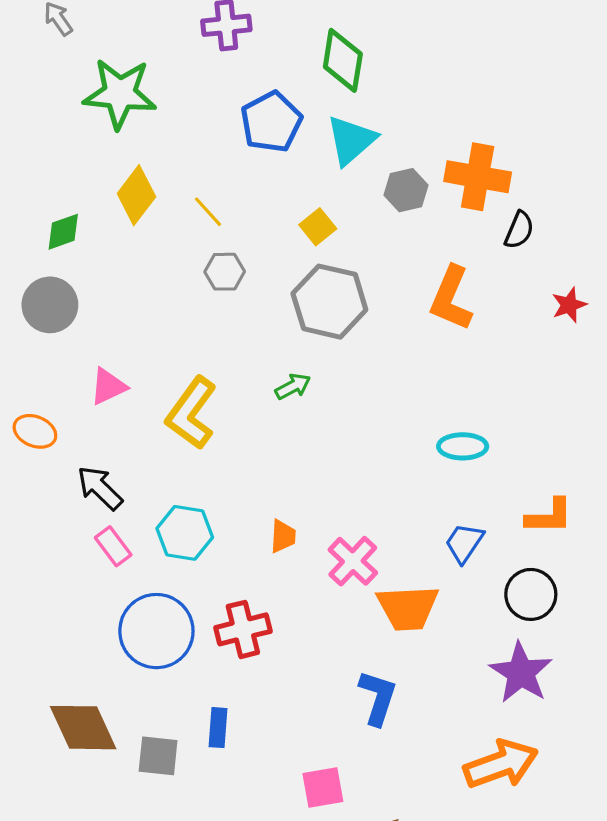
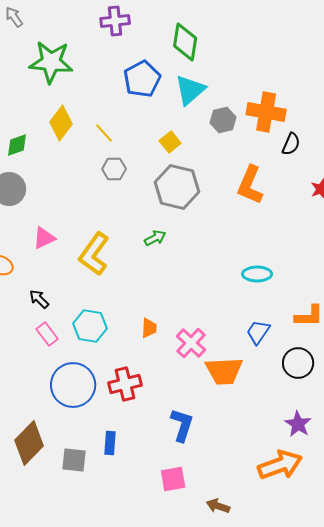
black arrow: (100, 488) -> (39, 299), size x0.7
purple star: (521, 673) -> (298, 424), moved, size x0.7
blue L-shape: (378, 698) -> (182, 425), moved
brown diamond: (83, 728) -> (29, 443), turned 69

